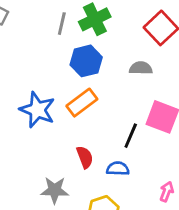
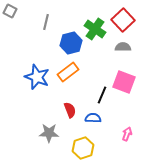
green cross: (95, 19) -> (95, 29), moved, turned -30
gray line: (62, 24) -> (46, 22), moved
gray semicircle: (141, 68) -> (123, 47), moved

